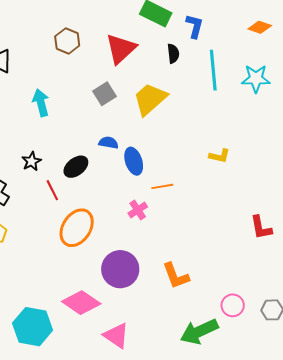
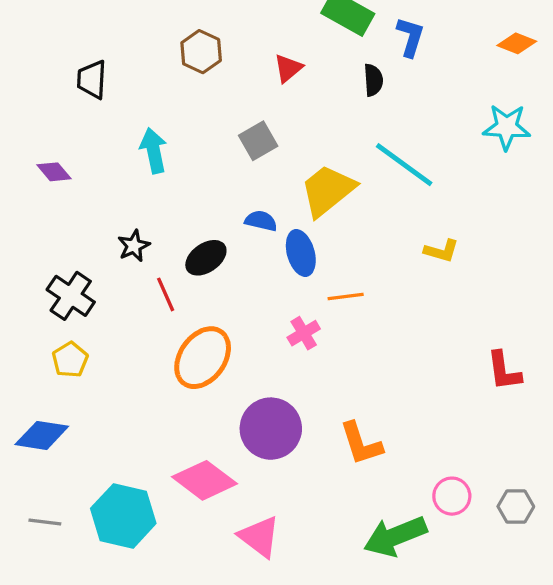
red triangle: (121, 49) -> (288, 68), size x0.6
cyan line: (213, 70) -> (404, 165), moved, turned -51
yellow trapezoid: (150, 99) -> (328, 190), moved

